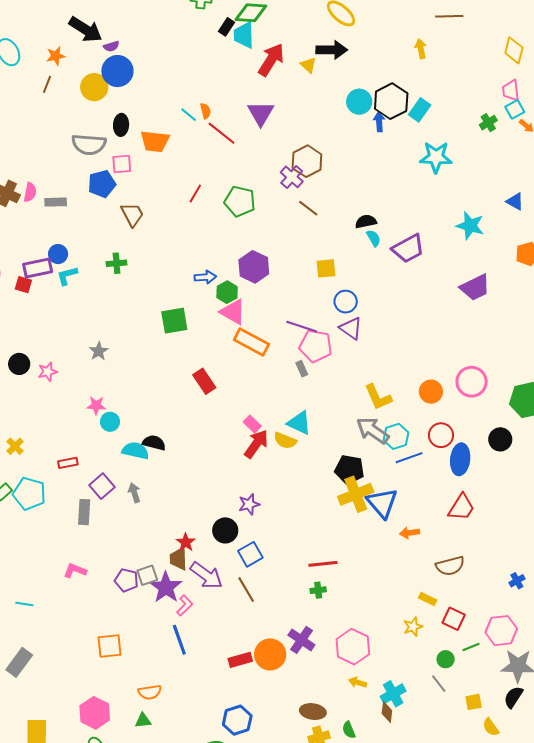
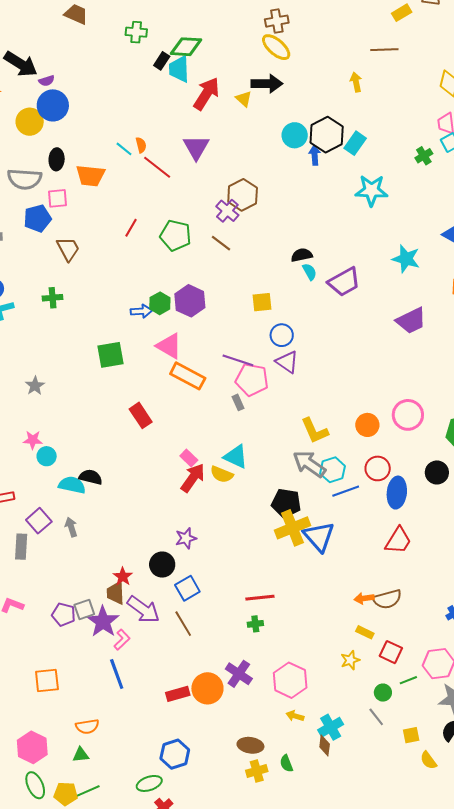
brown line: (308, 208) -> (221, 243), moved
green hexagon: (227, 292) -> (160, 303), moved
orange arrow: (410, 533) -> (364, 598), moved

